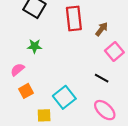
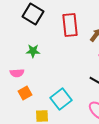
pink semicircle: (17, 70) -> (17, 73), turned -144

